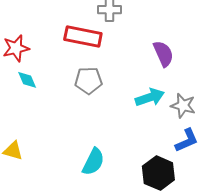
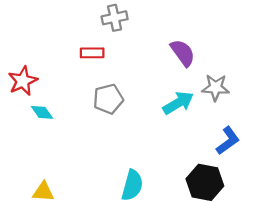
red rectangle: (83, 37) -> (92, 53), size x0.6
gray star: (183, 106) -> (216, 88), moved

